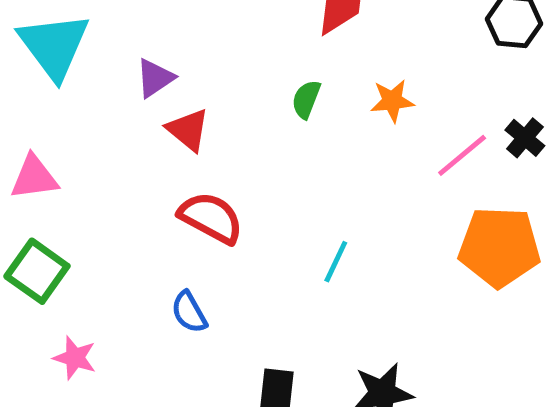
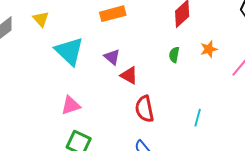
purple triangle: (155, 78) -> (112, 57), turned -36
red semicircle: (211, 218) -> (144, 109), turned -120

